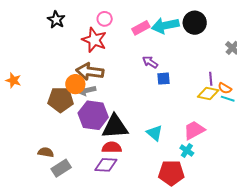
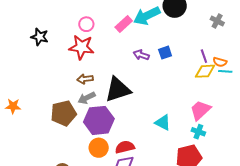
brown arrow: (90, 72) -> (85, 79), size x0.6
blue square: (163, 79) -> (165, 53), moved
orange circle: (75, 84) -> (99, 148), moved
black triangle: (115, 127) -> (118, 89), moved

